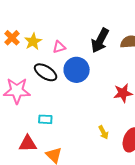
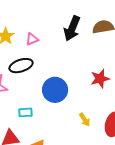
blue circle: (77, 70) -> (55, 90), moved
black ellipse: (46, 72) -> (21, 66), turned -45

